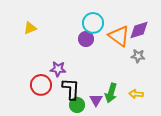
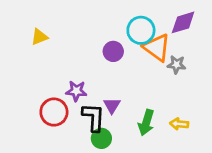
cyan circle: (93, 23) -> (141, 30), moved
purple diamond: (139, 30) -> (183, 22), moved
gray star: (138, 56) -> (177, 65), moved
purple triangle: (96, 100) -> (112, 105), moved

